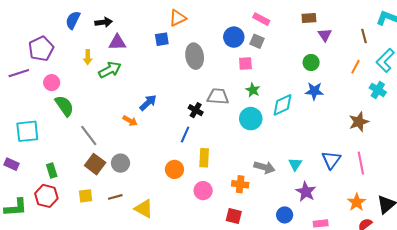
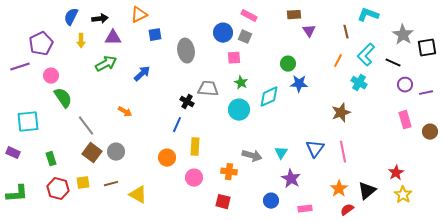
orange triangle: (178, 18) -> (139, 15), moved
yellow arrow: (88, 57) -> (81, 41), moved
green circle: (311, 62) -> (288, 64), moved
blue arrow: (148, 103) -> (142, 74), moved
red hexagon: (46, 196) -> (58, 189), moved

